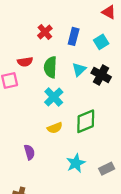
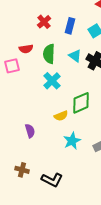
cyan triangle: (79, 69) -> (75, 56), turned -40
yellow semicircle: (55, 128) -> (61, 116), moved

